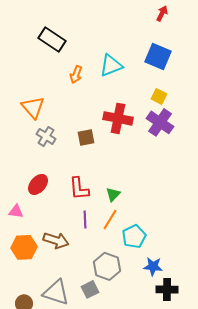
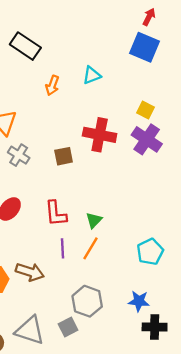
blue square: (158, 56) -> (144, 47), moved
cyan triangle: (111, 65) -> (92, 75), size x0.7
cyan pentagon: (134, 236) -> (150, 252), moved

